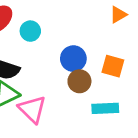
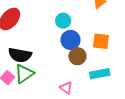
cyan circle: (30, 31) -> (63, 21), moved
pink triangle: (32, 109) -> (66, 88), moved, size x0.6

